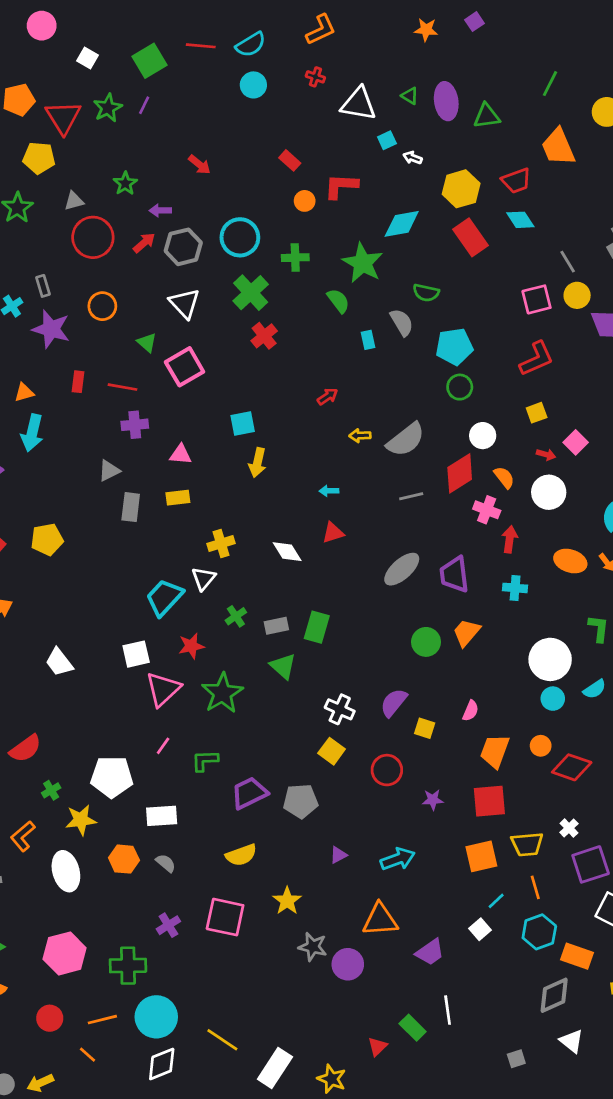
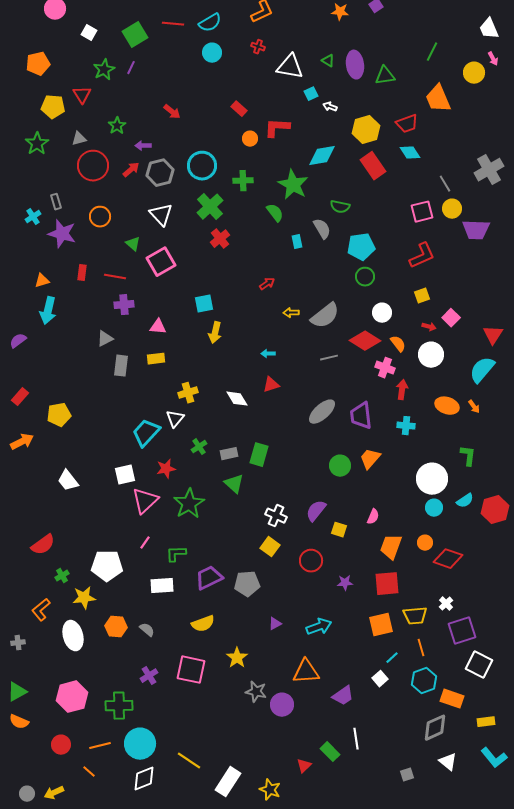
red triangle: (63, 117) -> (82, 95), moved, size x0.7
red diamond: (460, 473) -> (365, 341), turned 64
yellow pentagon: (47, 539) -> (59, 415), moved
white rectangle: (162, 816) -> (162, 586), moved

